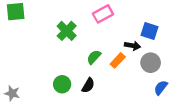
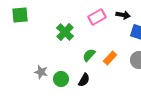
black arrow: (132, 46) -> (123, 15), moved
gray star: (12, 93) -> (41, 72), moved

